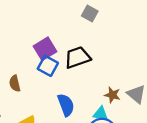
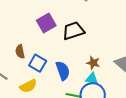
blue square: (48, 66) -> (38, 63), moved
brown star: (112, 95) -> (93, 63), moved

